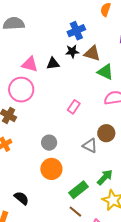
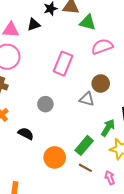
pink rectangle: (74, 107) -> (63, 64), size x1.6
orange circle: (51, 169) -> (55, 157), moved
black semicircle: (21, 198) -> (26, 134), moved

